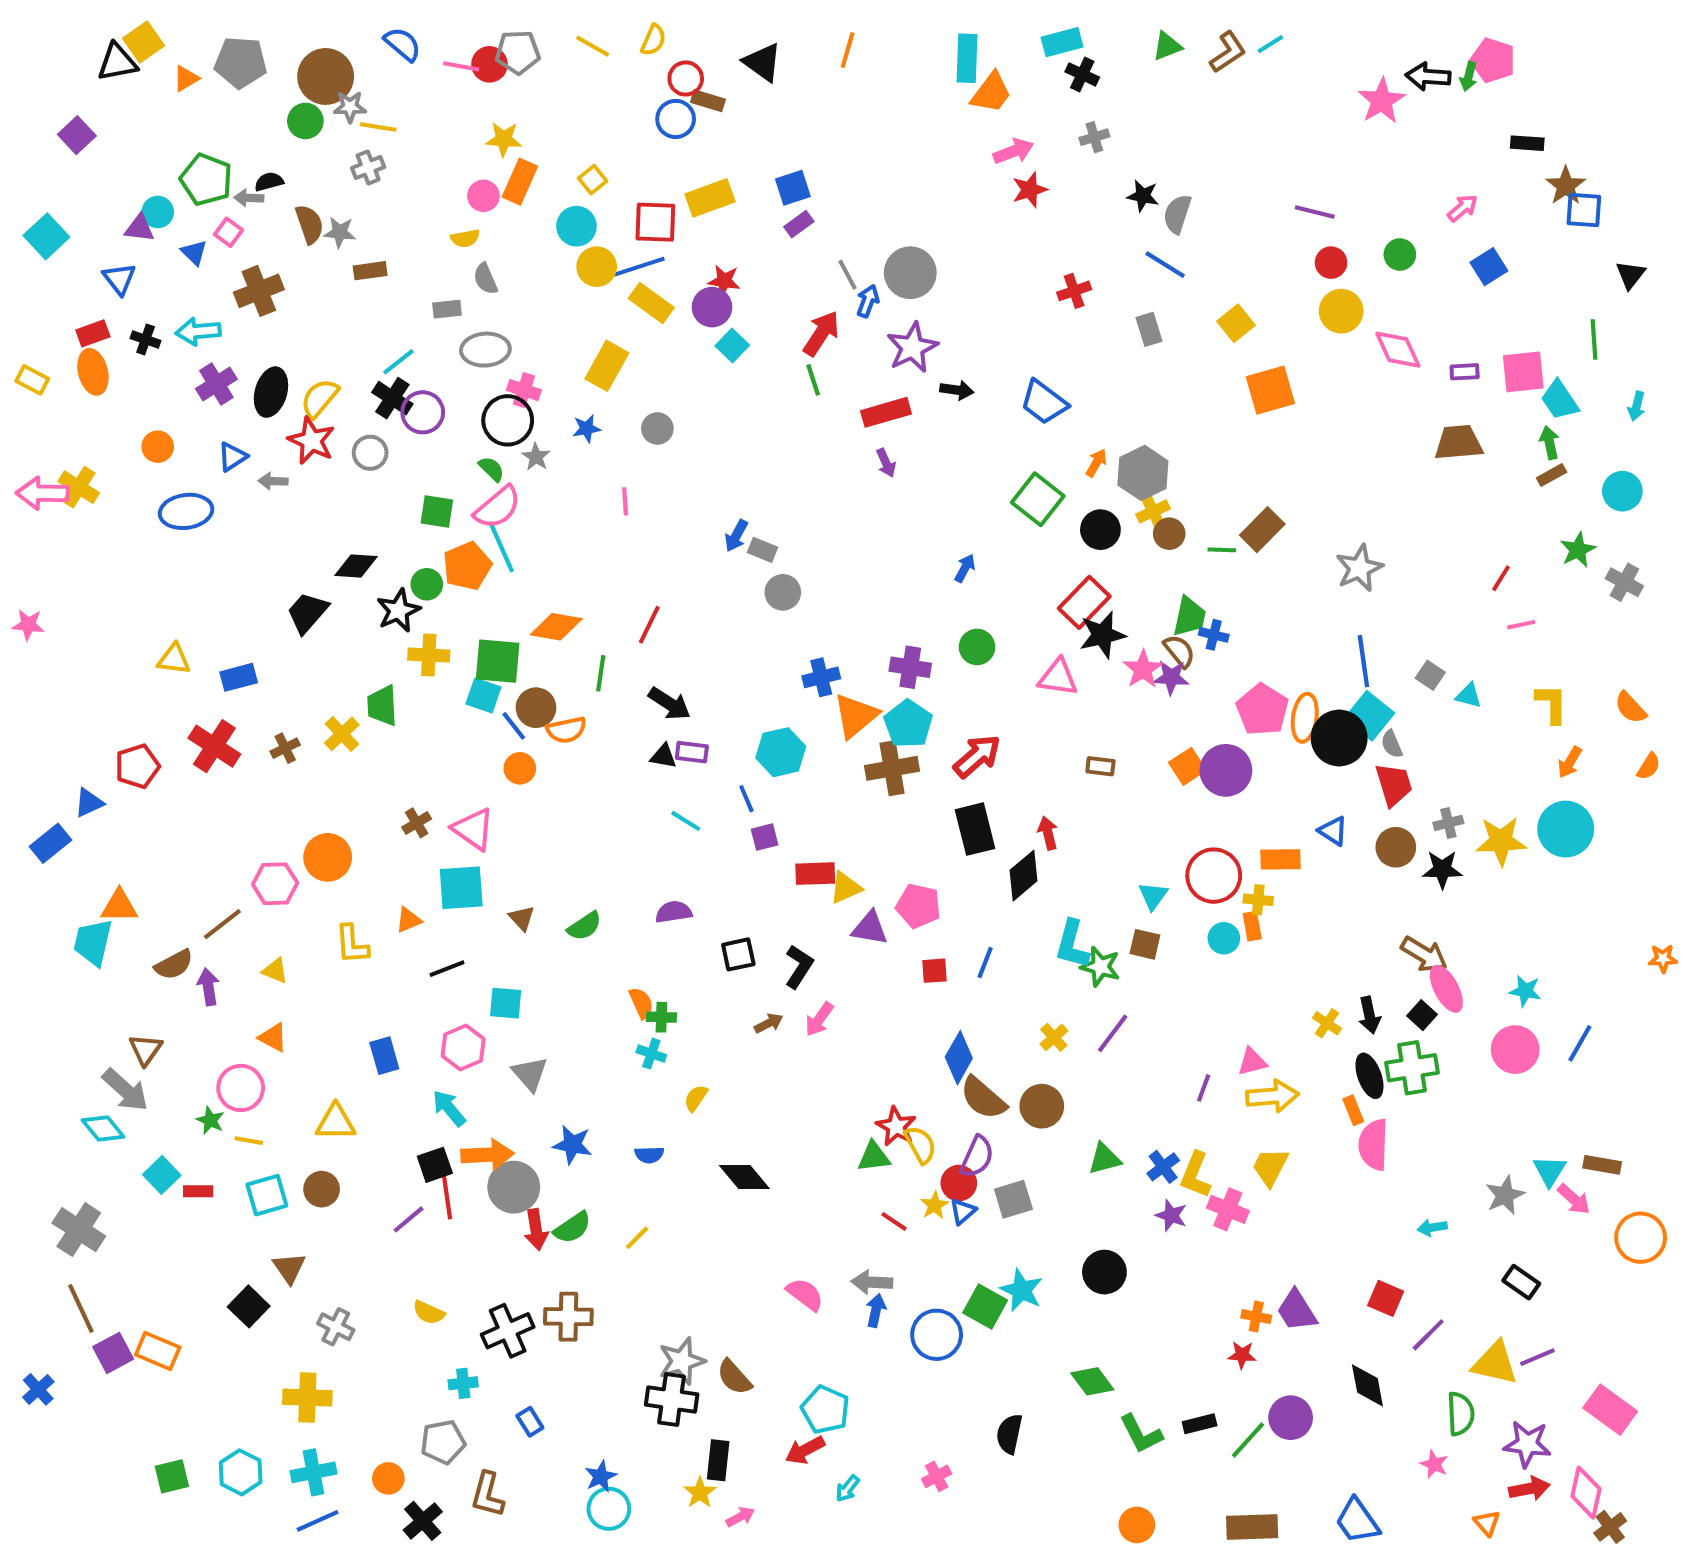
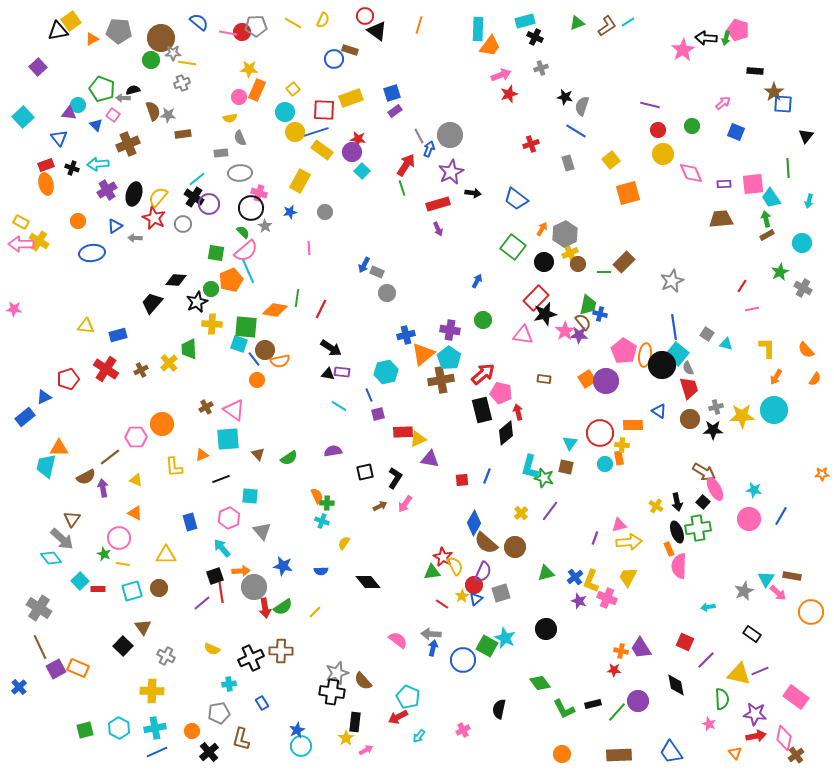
red circle: (686, 78) -> (365, 16), moved
blue square: (1489, 267) -> (736, 132), turned -36
yellow rectangle: (32, 380) -> (21, 222), moved
green line: (601, 673) -> (297, 298), moved
pink pentagon: (918, 906) -> (501, 393), moved
orange arrow: (487, 1155) -> (241, 571), size x0.7

